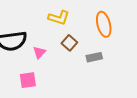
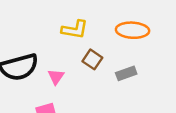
orange ellipse: (104, 24) -> (133, 30), turned -65

